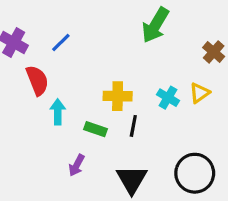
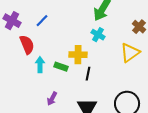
yellow triangle: (199, 93) -> (130, 53), size x1.5
cyan cross: (168, 98) -> (98, 35), moved
green rectangle: (96, 129) -> (61, 67), moved

